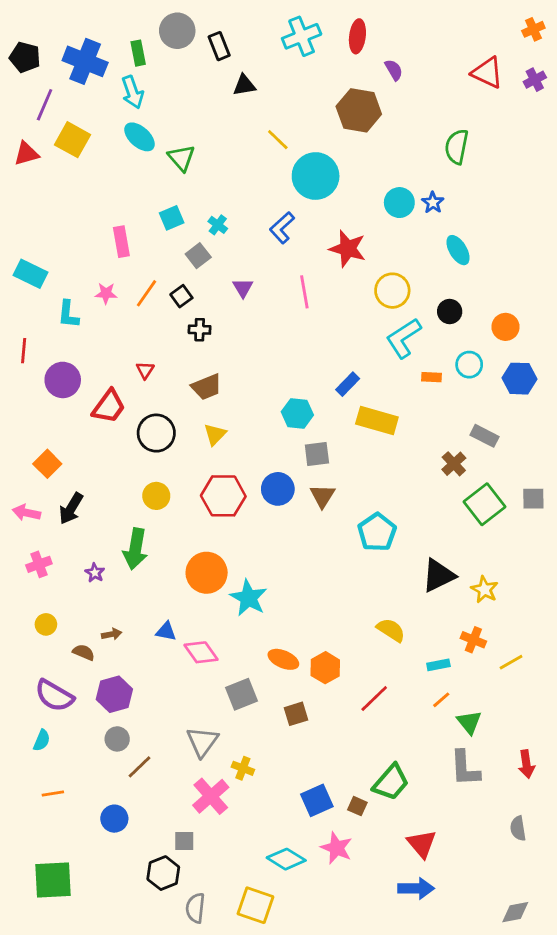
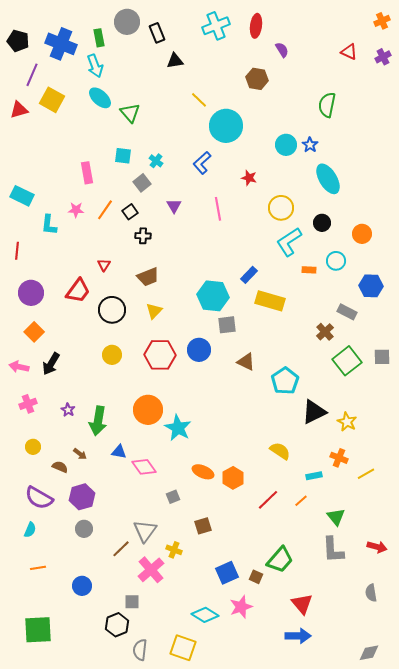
red triangle: (487, 73) -> (349, 52), size x0.7
brown hexagon: (359, 110) -> (257, 79), size x0.7
cyan square: (172, 218) -> (123, 156), turned 30
red star: (348, 249) -> (249, 178), size x0.6
cyan ellipse: (458, 250) -> (328, 179), size x1.4
blue hexagon: (519, 379) -> (371, 286), moved
purple circle: (63, 380) -> (31, 293), moved
cyan hexagon: (297, 413) -> (213, 296), size x1.4
brown triangle: (323, 496) -> (246, 362), moved, turned -36
cyan pentagon: (377, 532) -> (285, 381), moved
green arrow: (135, 549) -> (98, 421), moved
brown arrow: (112, 634) -> (80, 454), turned 48
gray square: (241, 694) -> (173, 497), size x0.6
orange line: (441, 700) -> (301, 501), moved
brown square: (296, 714) -> (203, 526), moved
red arrow: (526, 764) -> (377, 547), turned -66
brown line: (140, 767) -> (121, 549), moved
pink star: (336, 848) -> (241, 607), turned 30

